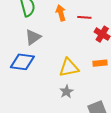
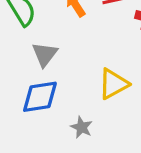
gray star: (66, 92) -> (82, 127), moved

